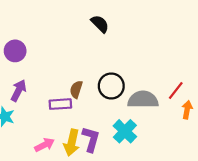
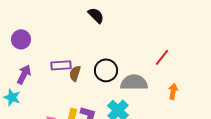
red line: (176, 91) -> (162, 57), moved
purple rectangle: (60, 104) -> (61, 65), moved

